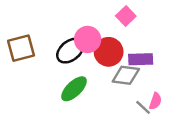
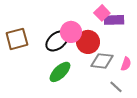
purple rectangle: (141, 59) -> (114, 20), moved
pink semicircle: (155, 101) -> (126, 64), moved

